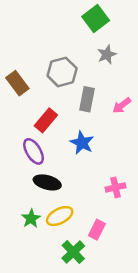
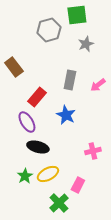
green square: (96, 18) -> (77, 15), turned 30
gray hexagon: (62, 72) -> (49, 30), moved

